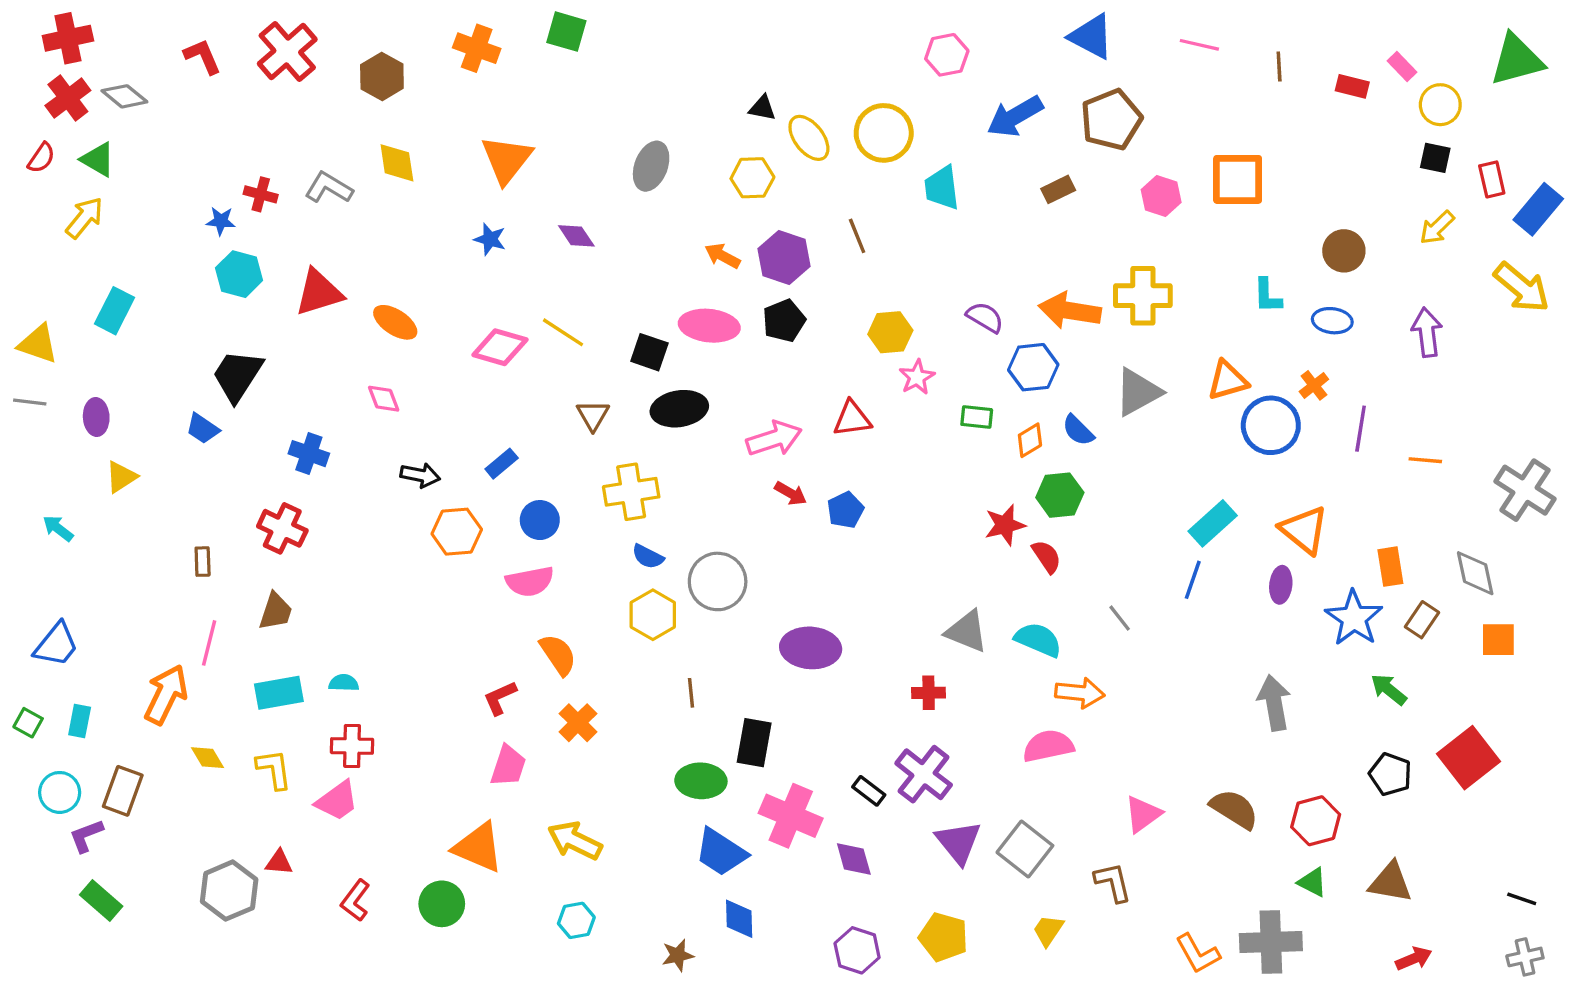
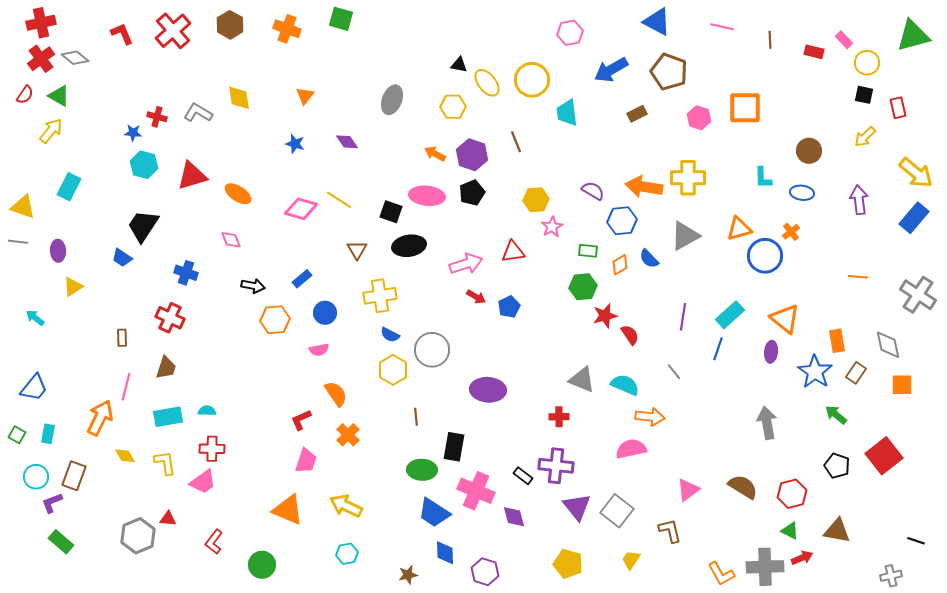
brown hexagon: (382, 76) -> (230, 25), moved
brown pentagon: (1111, 120) -> (669, 72), turned -30
orange triangle: (507, 159) -> (305, 96), size x0.6
blue rectangle: (1538, 209) -> (914, 218), moved
purple line: (1361, 429) -> (683, 317), moved
green hexagon: (1060, 495) -> (583, 287), moved
pink semicircle: (530, 581) -> (319, 350), size x0.7
purple cross: (924, 774) -> (556, 466), turned -32
green circle: (442, 904) -> (262, 565), moved
purple hexagon: (857, 950) -> (485, 572), moved
gray cross: (1525, 957) -> (891, 576), moved
red arrow: (1414, 959) -> (802, 558), moved

